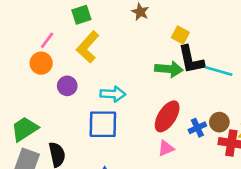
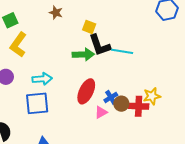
brown circle: (219, 122) -> (121, 104), moved
pink triangle: (166, 148) -> (101, 112), moved

